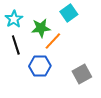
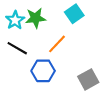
green star: (41, 28) -> (36, 18), moved
black line: (16, 45) -> (17, 48), turned -42

